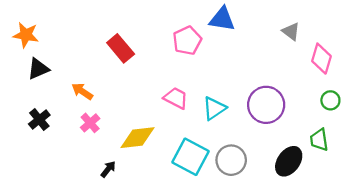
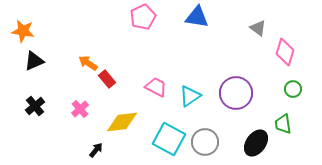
pink pentagon: (187, 41) -> (143, 17), moved
red rectangle: (121, 48) -> (107, 79), moved, size x0.7
orange arrow: (82, 91) -> (88, 63), moved

